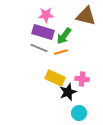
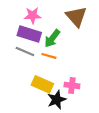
brown triangle: (86, 16) -> (76, 17), turned 35
orange line: (61, 52) -> (49, 56), turned 32

